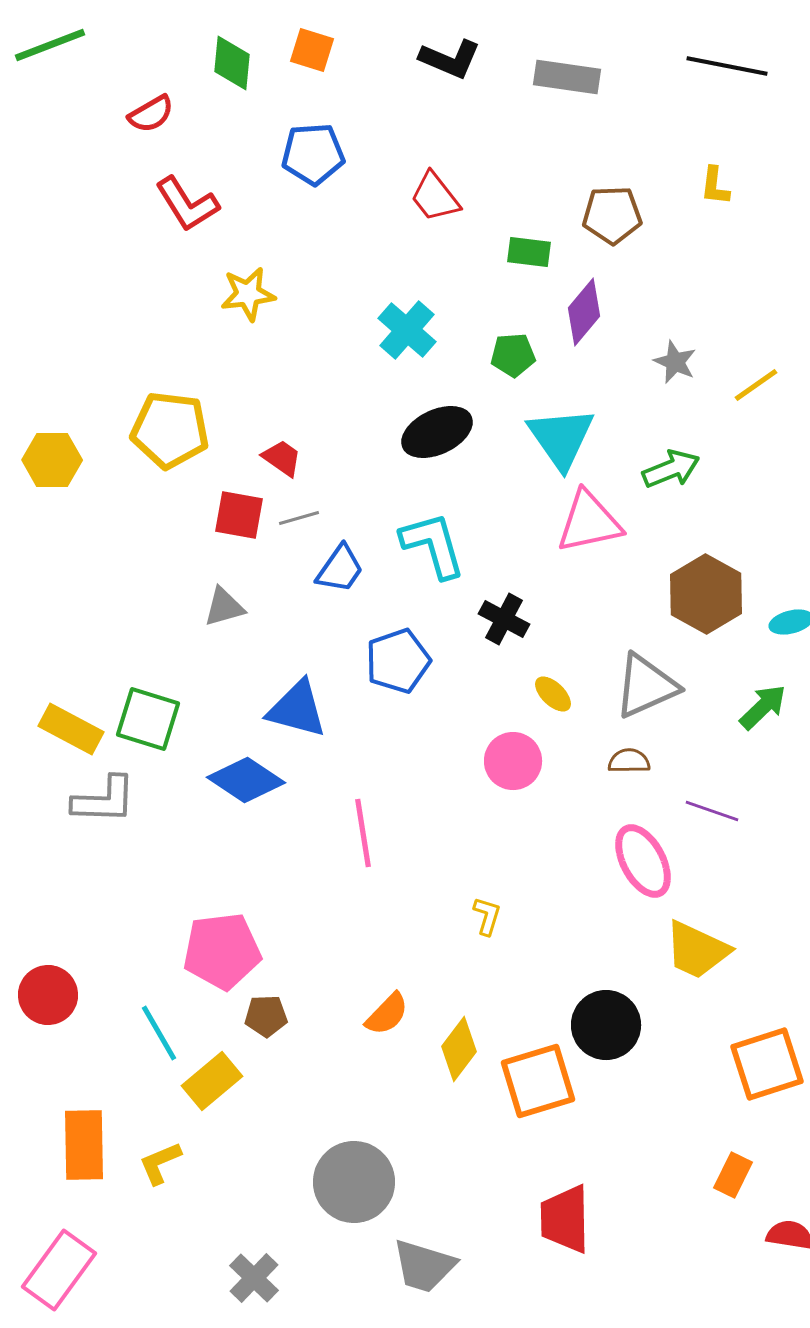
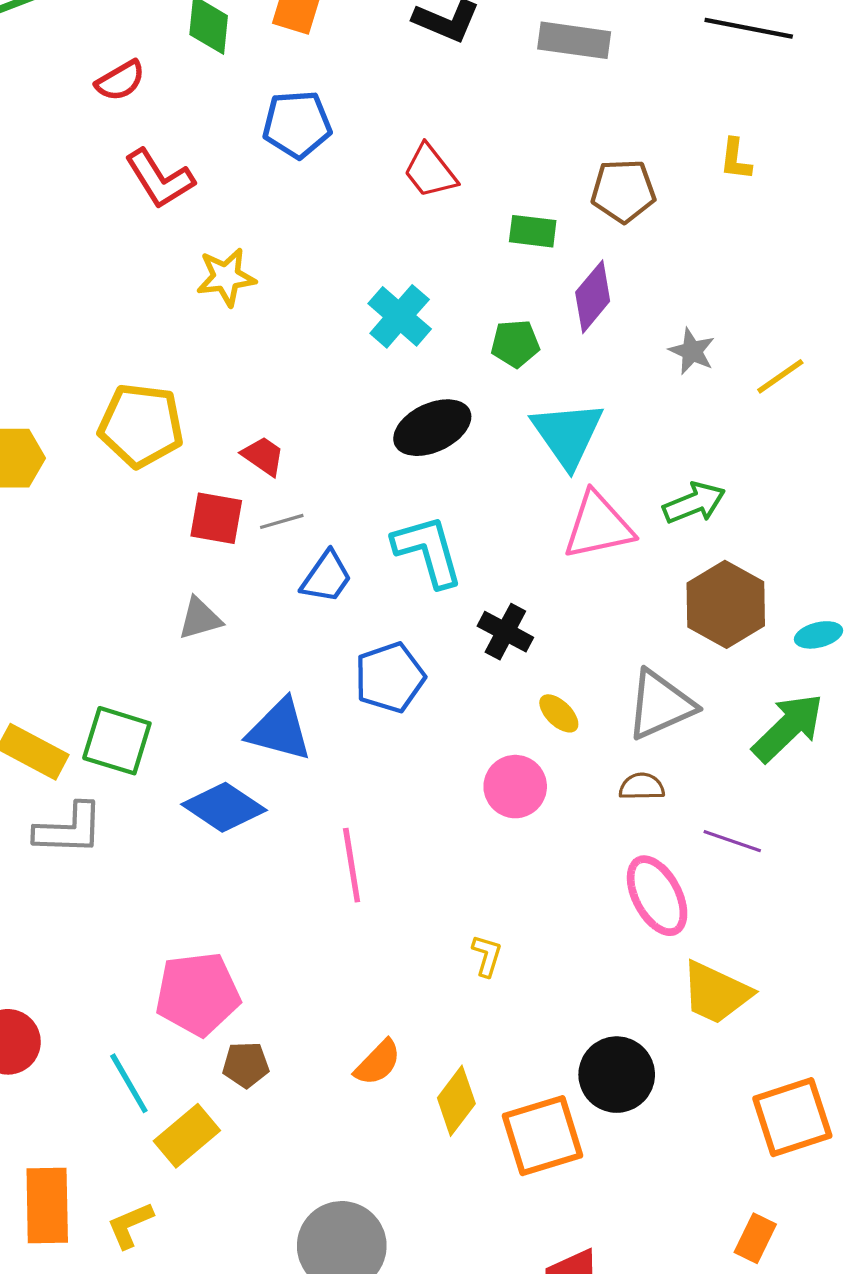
green arrow: (671, 469) -> (694, 503), moved
green arrow: (763, 707) -> (788, 728), size x1.4

